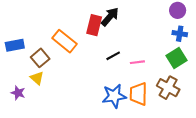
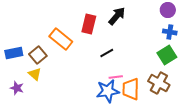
black arrow: (110, 17) -> (117, 16), moved
blue rectangle: (15, 45) -> (14, 53), moved
pink line: (137, 62) -> (116, 77), moved

